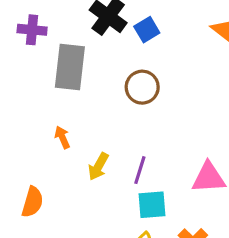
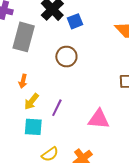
orange arrow: (62, 137) -> (23, 81), moved, turned -152
cyan square: (152, 205) -> (33, 127), moved

